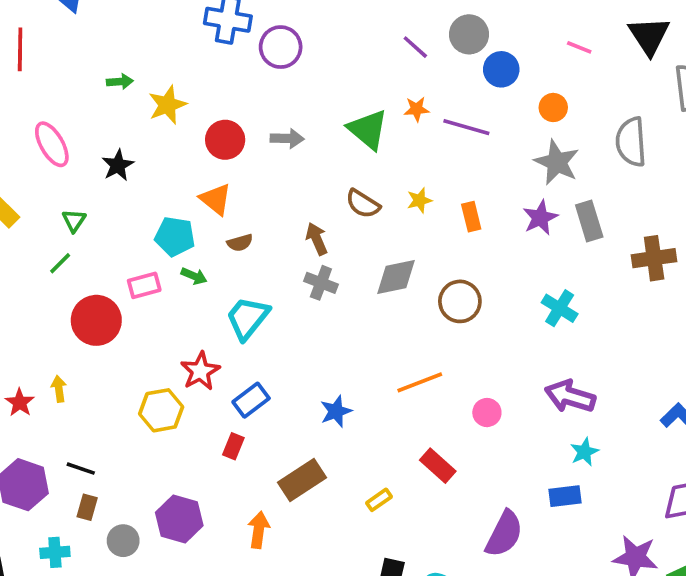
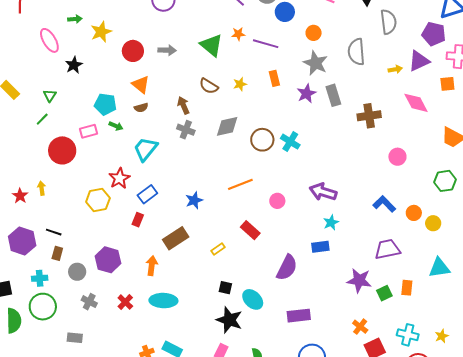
pink ellipse: (52, 144) -> (49, 40), moved
orange triangle: (216, 199) -> (141, 85), moved
orange rectangle: (471, 217) -> (274, 78), moved
cyan cross: (560, 308) -> (290, 142), moved

